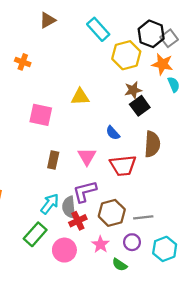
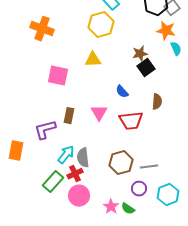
yellow hexagon: (126, 55) -> (101, 25), moved
orange cross: (23, 62) -> (42, 29), size x1.6
brown semicircle: (152, 144) -> (157, 102), size x0.7
purple L-shape: (85, 191) -> (45, 130), moved
red cross: (78, 221) -> (75, 174), moved
pink star: (100, 244) -> (111, 207), moved

